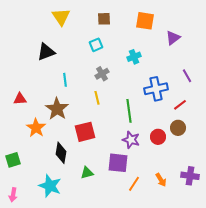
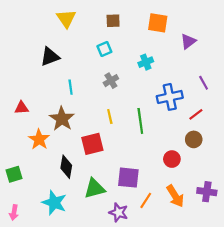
yellow line: (97, 98) -> (110, 117), moved
red circle: (158, 137) -> (172, 159), moved
purple star: (131, 140) -> (119, 212), moved
green triangle: (87, 173) -> (95, 188), size x1.5
orange arrow: (161, 180) -> (175, 196), size x1.5

